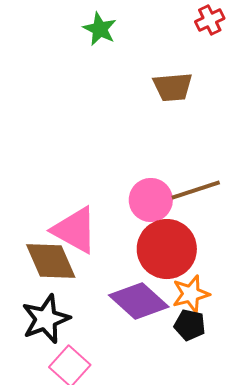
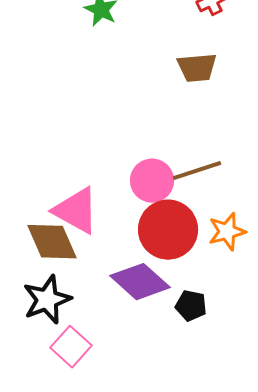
brown trapezoid: (173, 87) -> (197, 68), moved
orange star: (191, 294) -> (227, 232), moved

